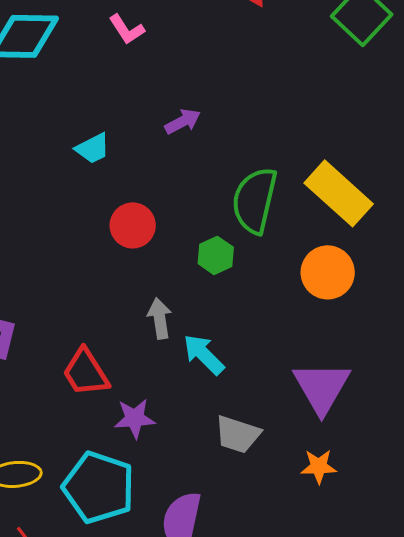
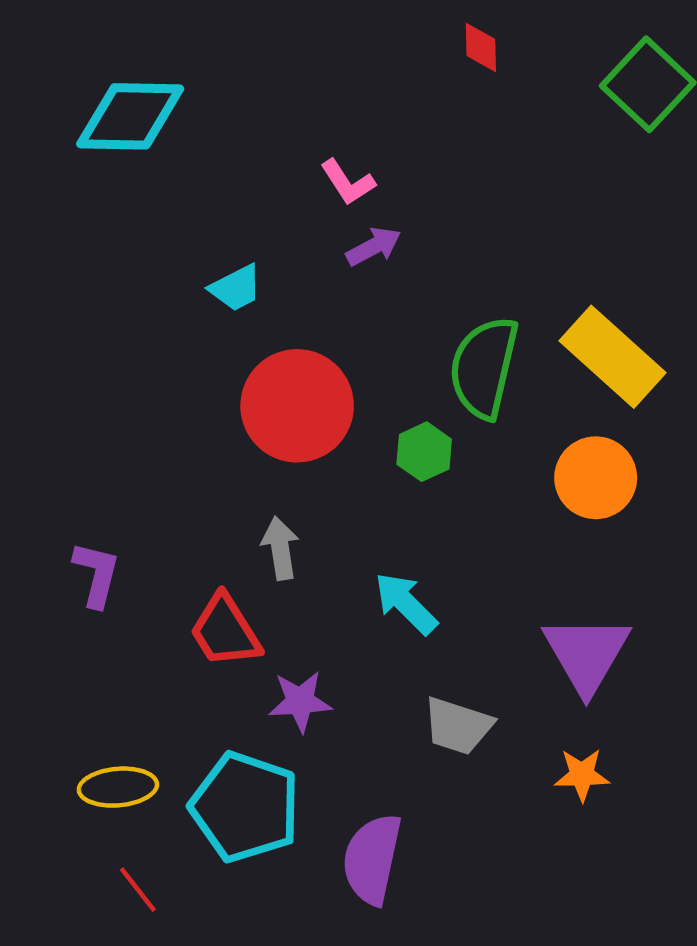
pink L-shape: (127, 29) -> (348, 182), moved
red circle: (133, 225) -> (297, 406), size x1.6
gray arrow: (160, 318) -> (280, 548), moved

